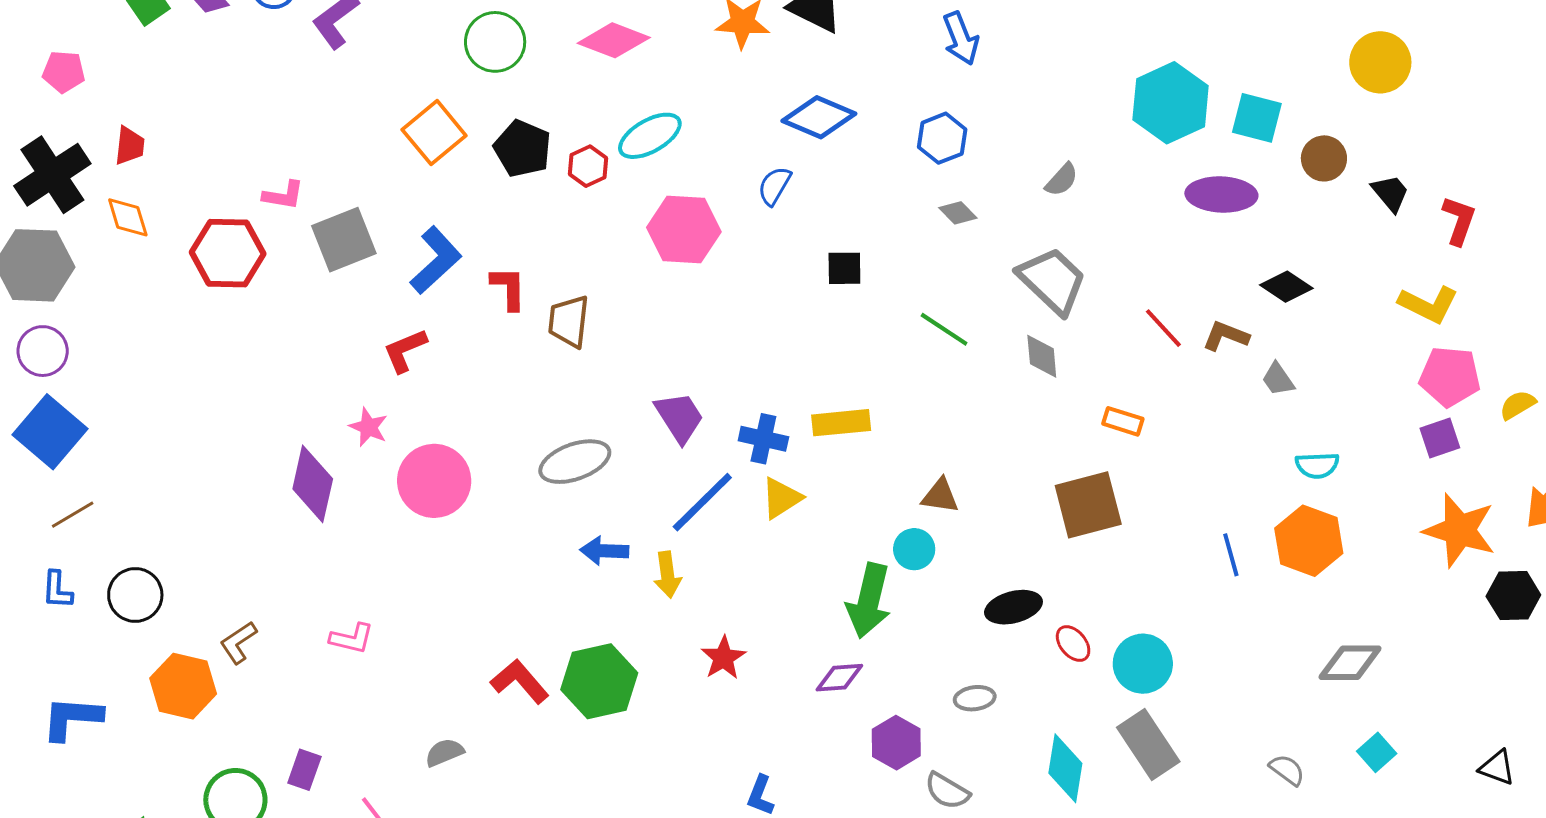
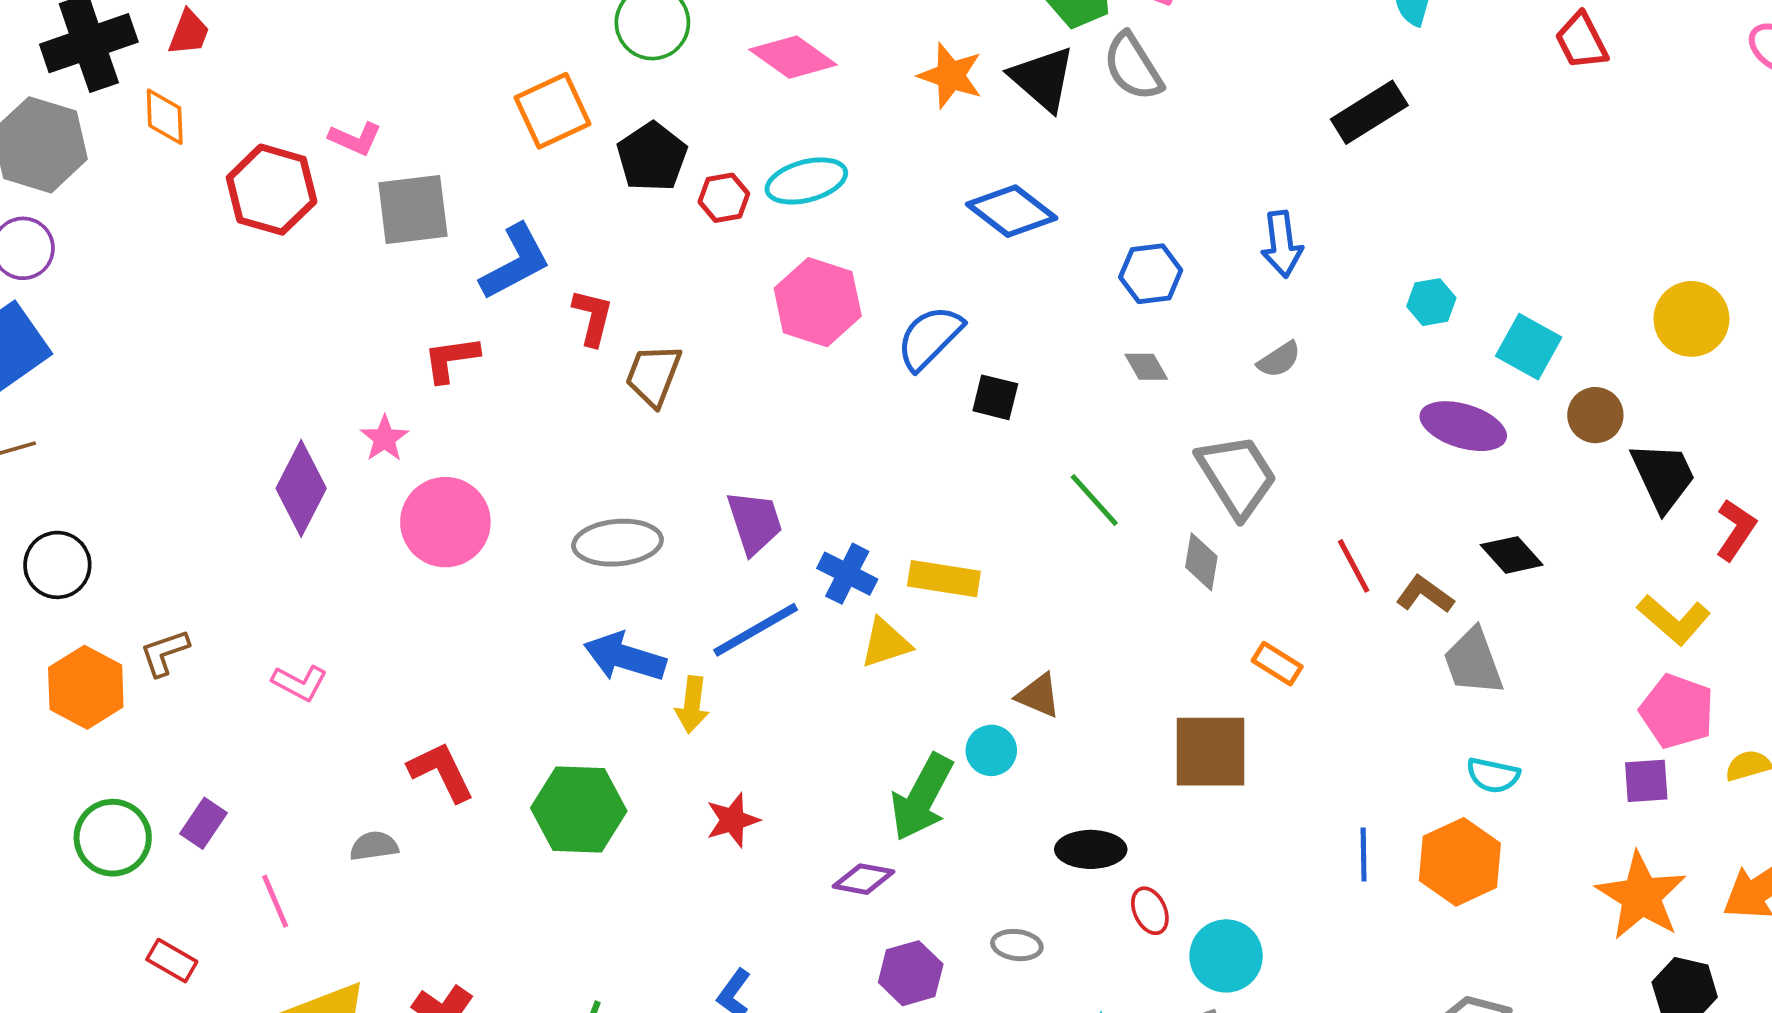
blue arrow: (961, 38) -> (1282, 244), moved
cyan hexagon: (1171, 103) -> (1431, 302), size x0.5
blue semicircle: (774, 186) -> (930, 338), moved, size x1.5
black trapezoid: (1390, 193) -> (1663, 476), size x1.5
gray trapezoid: (1278, 379) -> (1473, 662), size x1.6
yellow triangle: (781, 498) -> (886, 643), moved
blue arrow: (604, 551) -> (625, 657), size x1.4
red L-shape: (520, 681) -> (441, 772), moved

